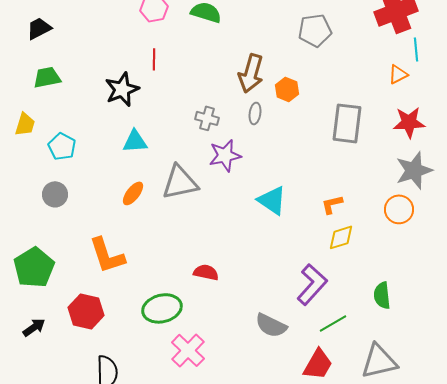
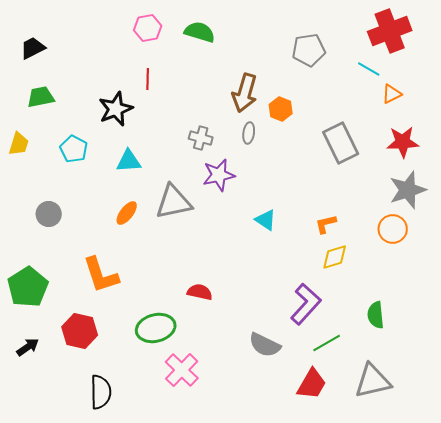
cyan line: (416, 49) -> (369, 69), moved, turned -55
gray rectangle: (347, 123) -> (341, 143), turned -33
cyan pentagon: (62, 146) -> (74, 149), moved
cyan triangle: (272, 200) -> (266, 220), size x0.7

